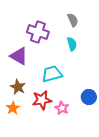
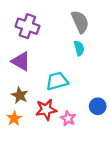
gray semicircle: (73, 20) -> (80, 22), size x1.5
purple cross: (38, 32) -> (27, 26), moved

